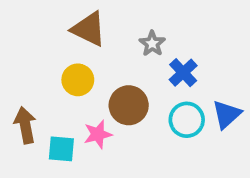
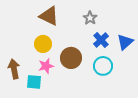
gray star: (152, 44) -> (90, 18), moved
blue triangle: (227, 114) -> (125, 42), moved
pink star: (98, 134) -> (46, 66), moved

